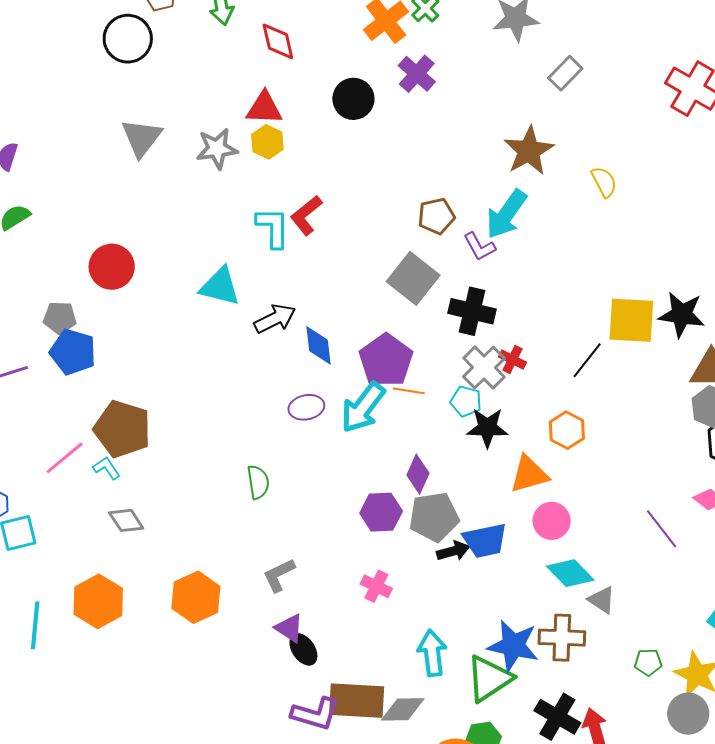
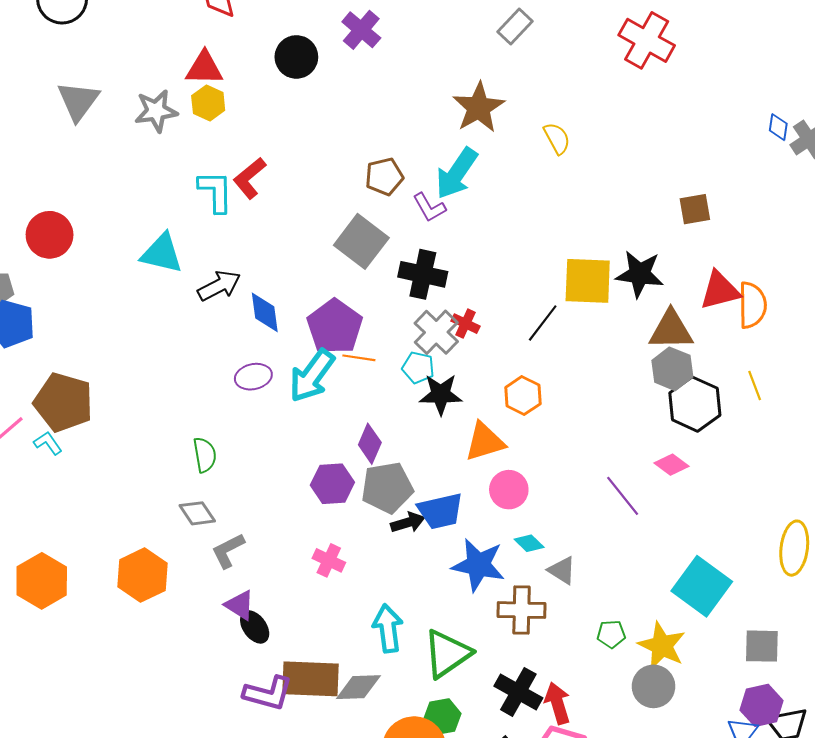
gray diamond: (126, 520) -> (197, 513), moved
cyan diamond: (570, 573) -> (529, 543), size x0.6
blue star: (513, 646) -> (478, 565), moved

